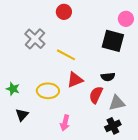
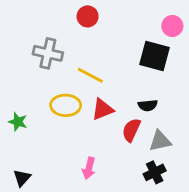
gray cross: (35, 39) -> (48, 53), turned -30
yellow ellipse: (48, 91) -> (66, 105), moved
black triangle: (22, 115) -> (22, 178), moved

